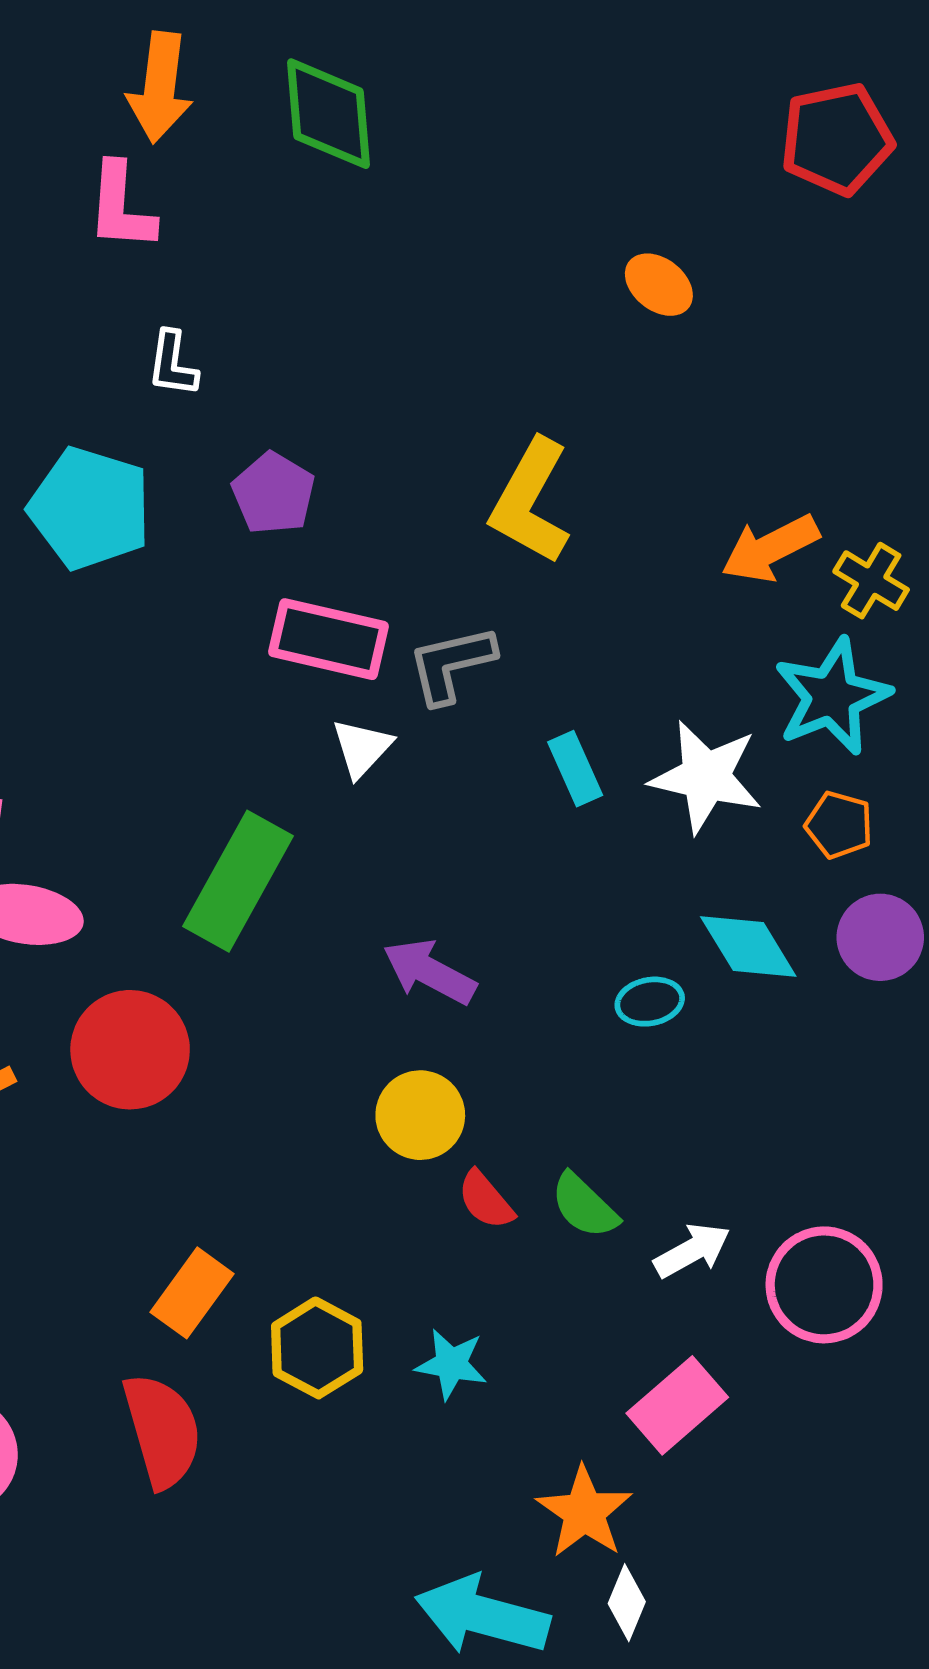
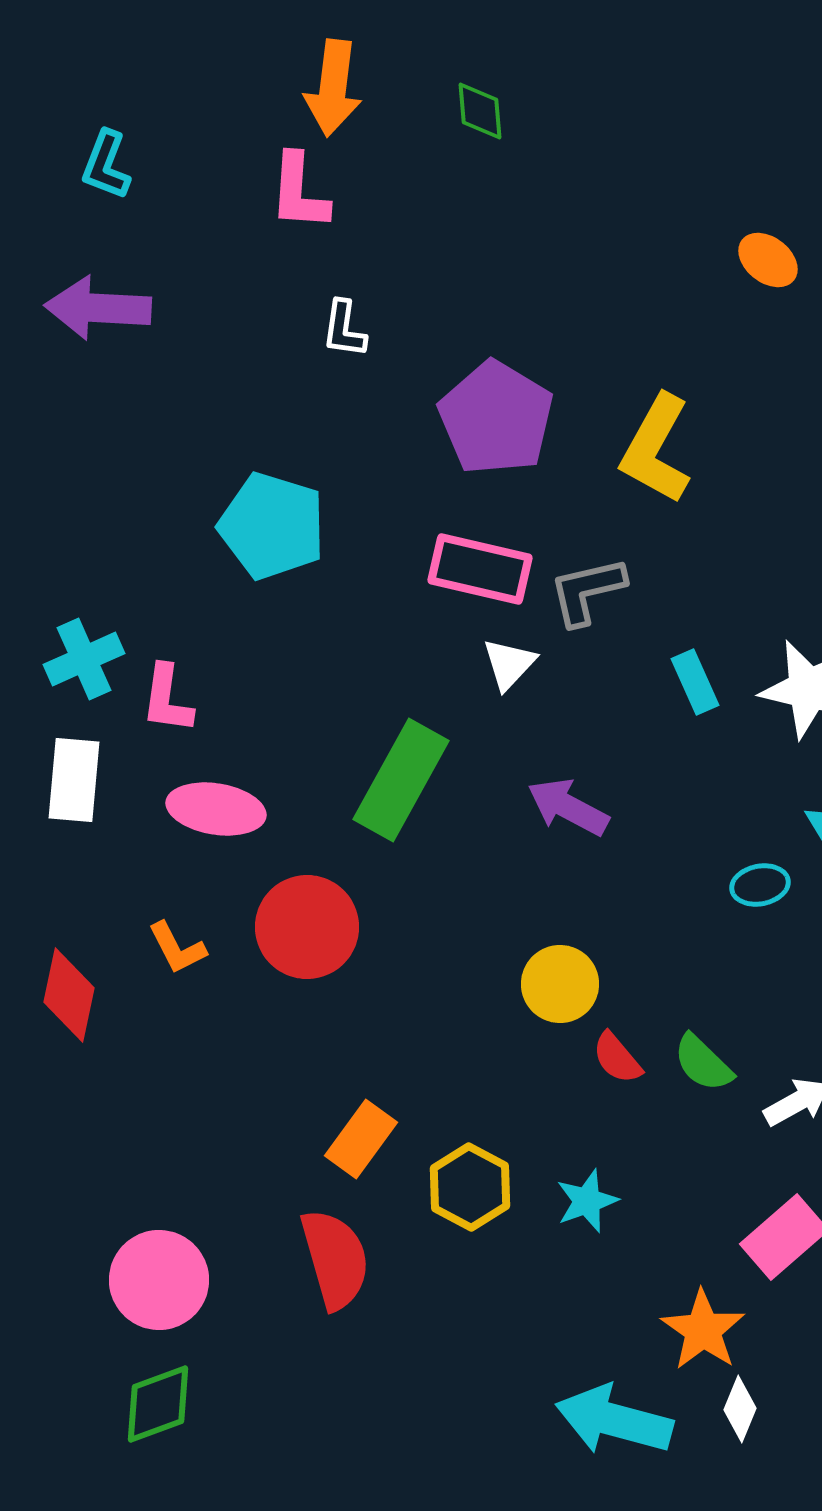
green diamond: (329, 114) -> (480, 111), size x0.6
purple pentagon: (273, 493) -> (496, 418), moved, size x1.6
cyan pentagon: (90, 508) -> (272, 526), moved
purple arrow: (429, 972) -> (568, 807), moved
cyan star: (451, 1364) -> (587, 1201), turned -30

